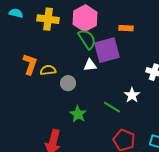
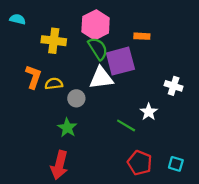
yellow cross: (48, 19) -> (54, 41), moved
white triangle: (90, 65) -> (101, 78), size x1.6
green star: (78, 114) -> (67, 128), moved

